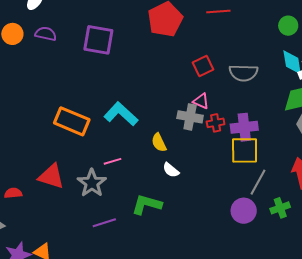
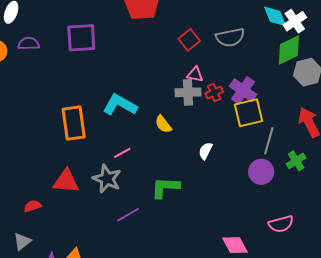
orange rectangle: (72, 121) -> (74, 123), turned 72
purple cross: (244, 127) -> (243, 90), turned -36
white semicircle: (171, 170) -> (205, 151), moved, turned 90

